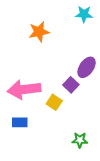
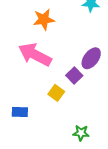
pink arrow: (24, 89) -> (35, 55), moved, turned 32

